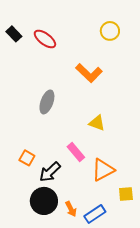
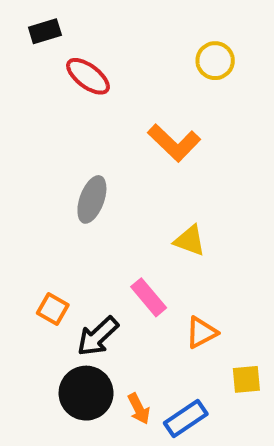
black rectangle: (14, 34) -> (45, 31), moved, turned -63
orange triangle: (103, 170) -> (201, 332), size x0.7

